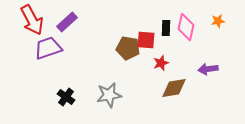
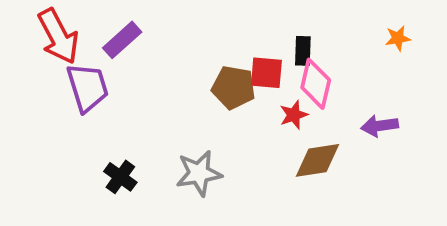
pink diamond: (186, 27) -> (316, 84), moved
purple trapezoid: (48, 48) -> (88, 87), turned 92

